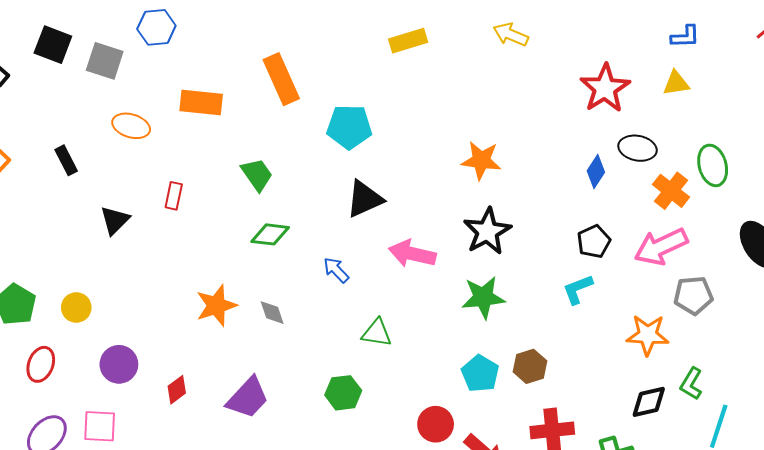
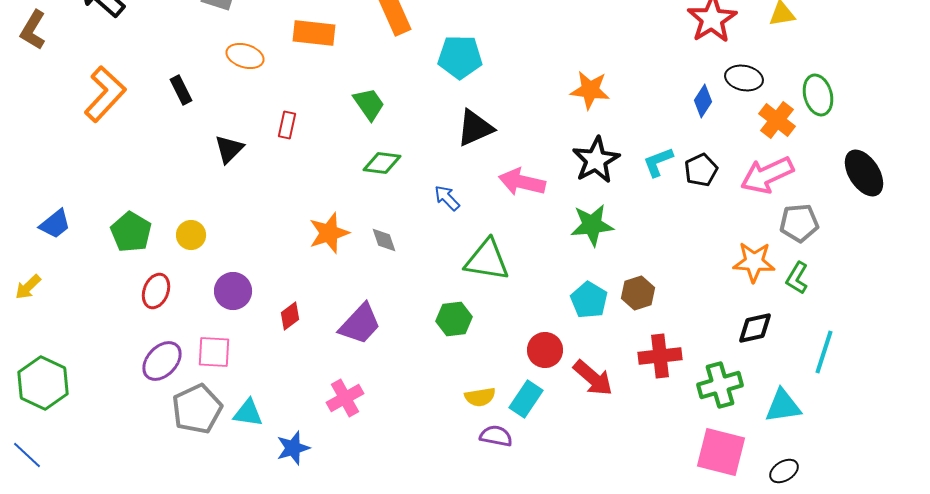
cyan L-shape: (578, 289) -> (658, 162), moved
green triangle: (377, 333) -> (487, 260), size x1.5
green L-shape: (691, 384) -> (797, 278), moved

